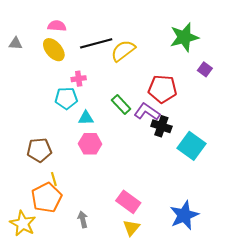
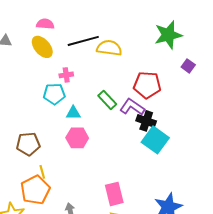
yellow semicircle: (123, 51) -> (109, 48), turned 45
cyan square: (191, 146) -> (155, 140), moved
pink rectangle: (128, 202) -> (114, 194), turned 40

